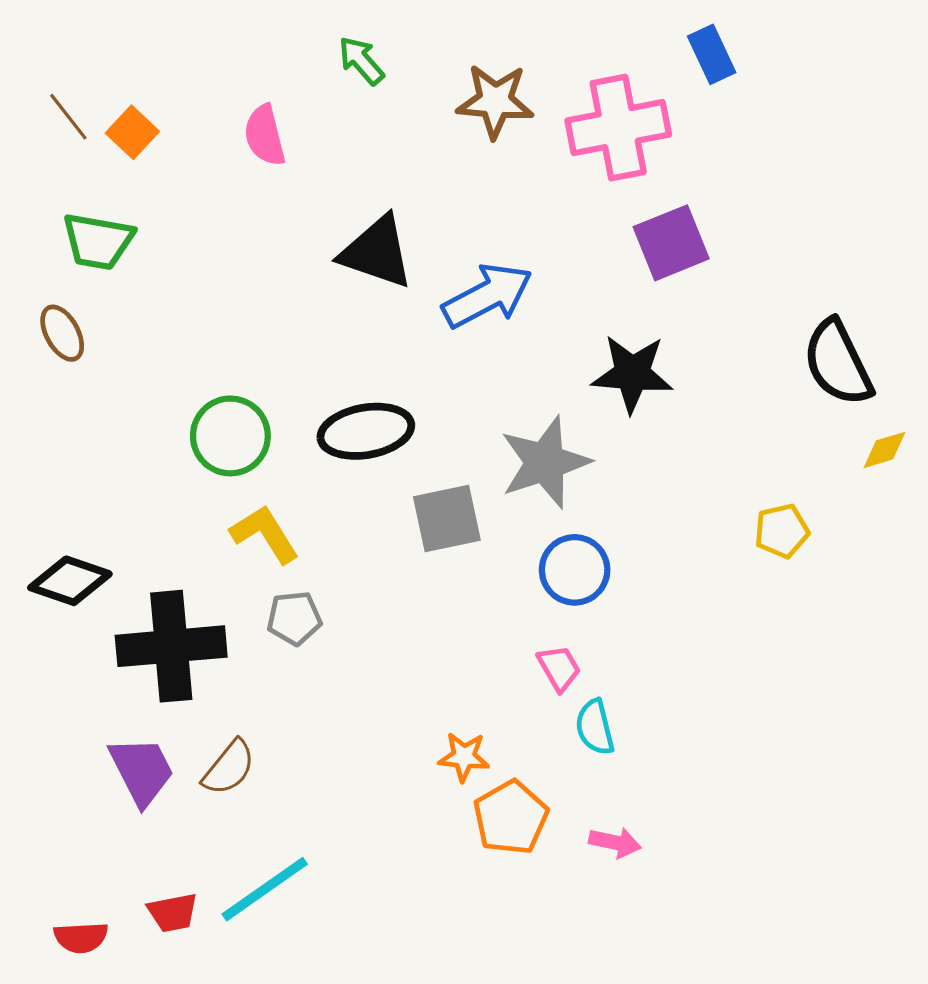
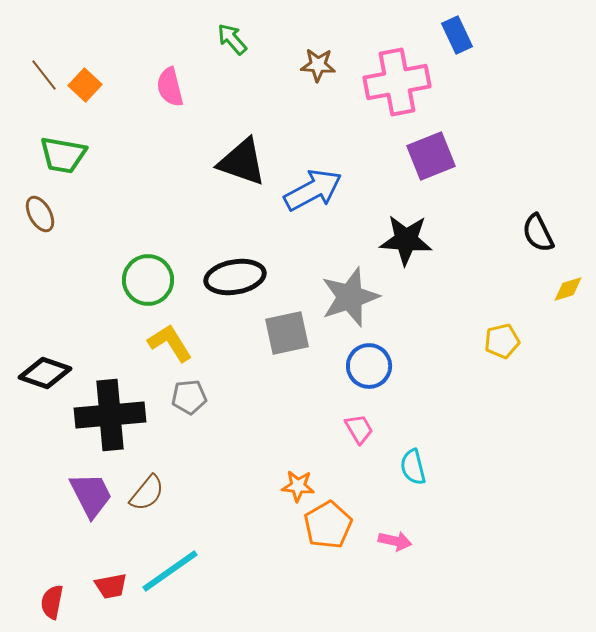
brown star: (495, 101) -> (318, 65), size x0.7
black semicircle: (838, 363) -> (538, 233), size x0.7
cyan semicircle: (595, 727) -> (413, 467), moved
red semicircle: (81, 937) -> (52, 602), turned 104

